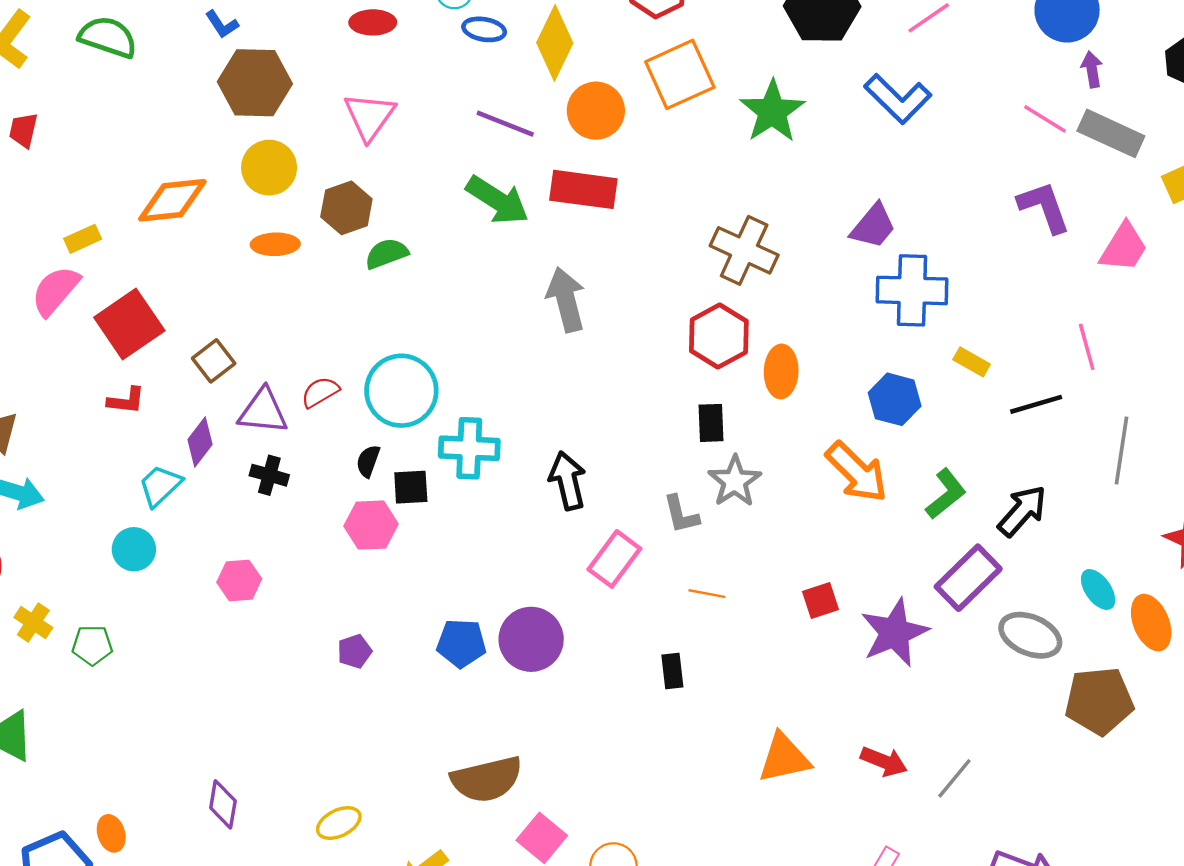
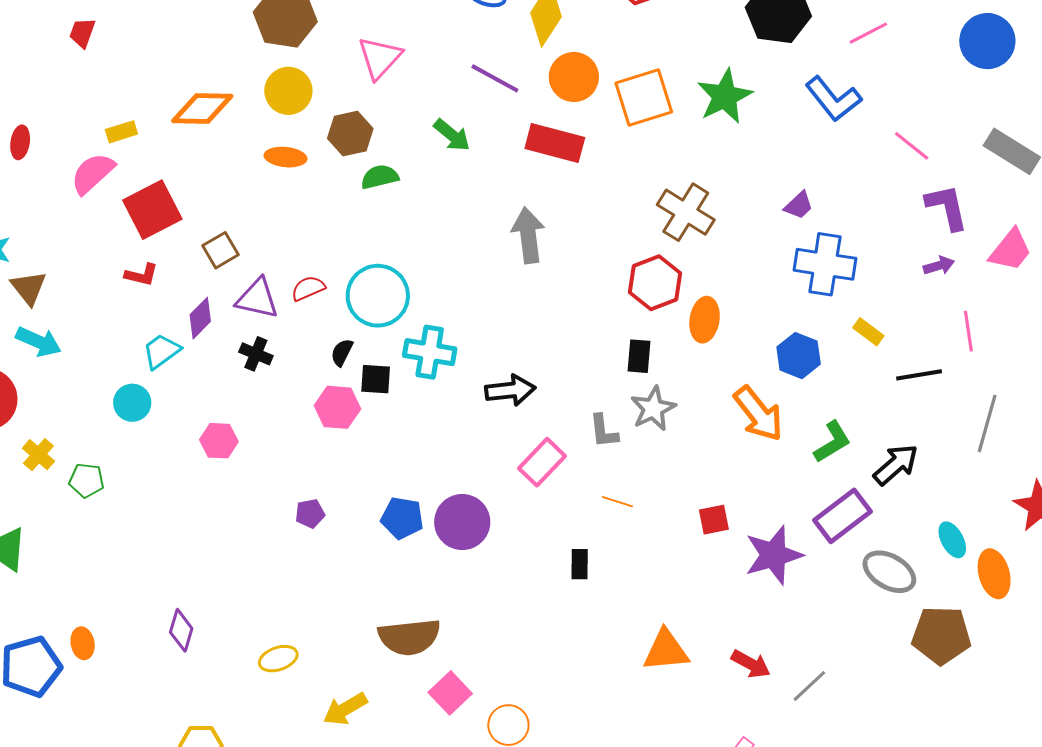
purple arrow: (1092, 69) -> (939, 266), moved, turned 76
orange square: (680, 74) -> (644, 98), moved
pink line: (1045, 119) -> (912, 146), moved
green arrow: (497, 200) -> (452, 135), moved, size x0.7
purple trapezoid: (873, 226) -> (799, 205), size x0.7
black arrow: (568, 481) -> (510, 390), turned 90

